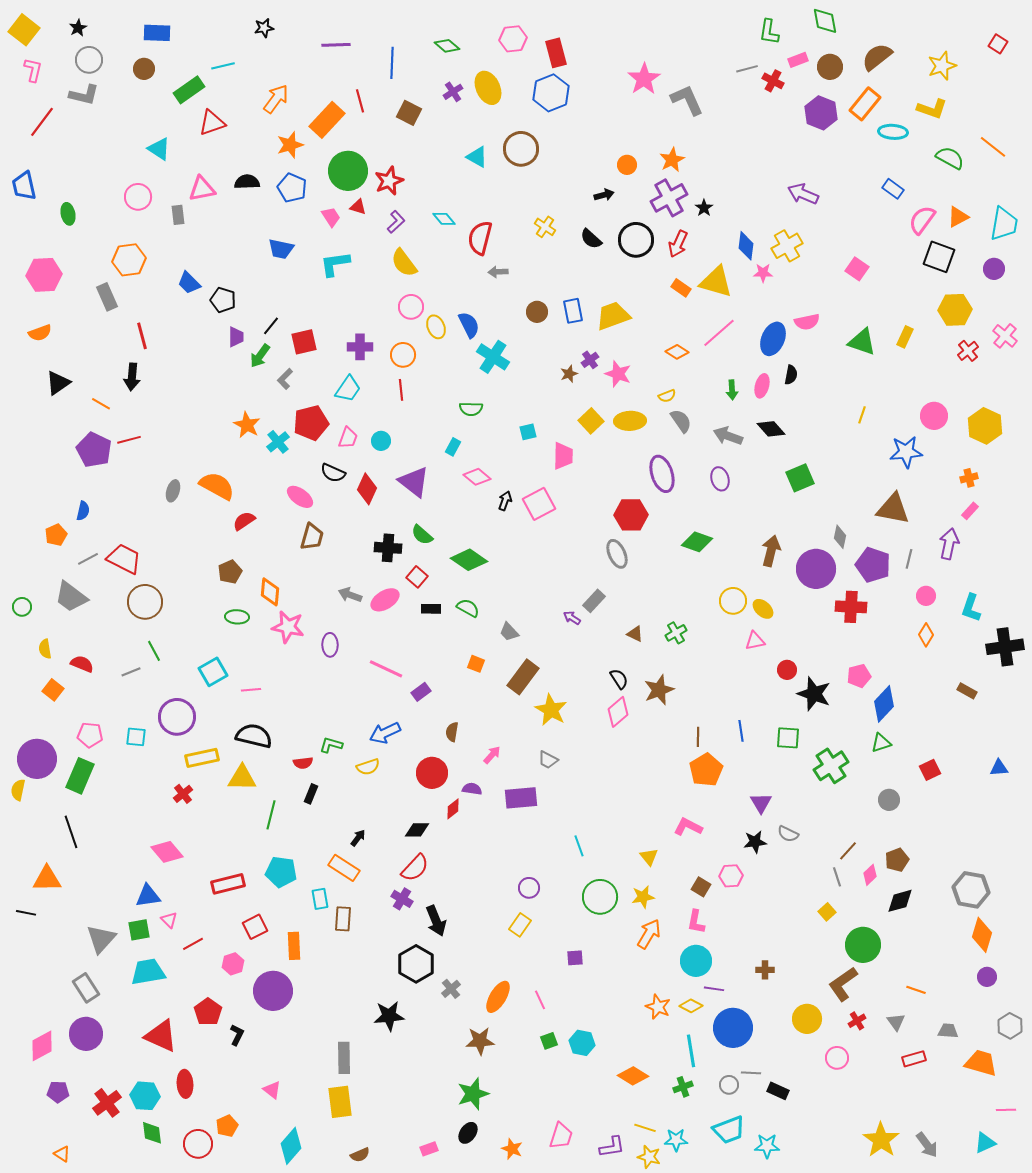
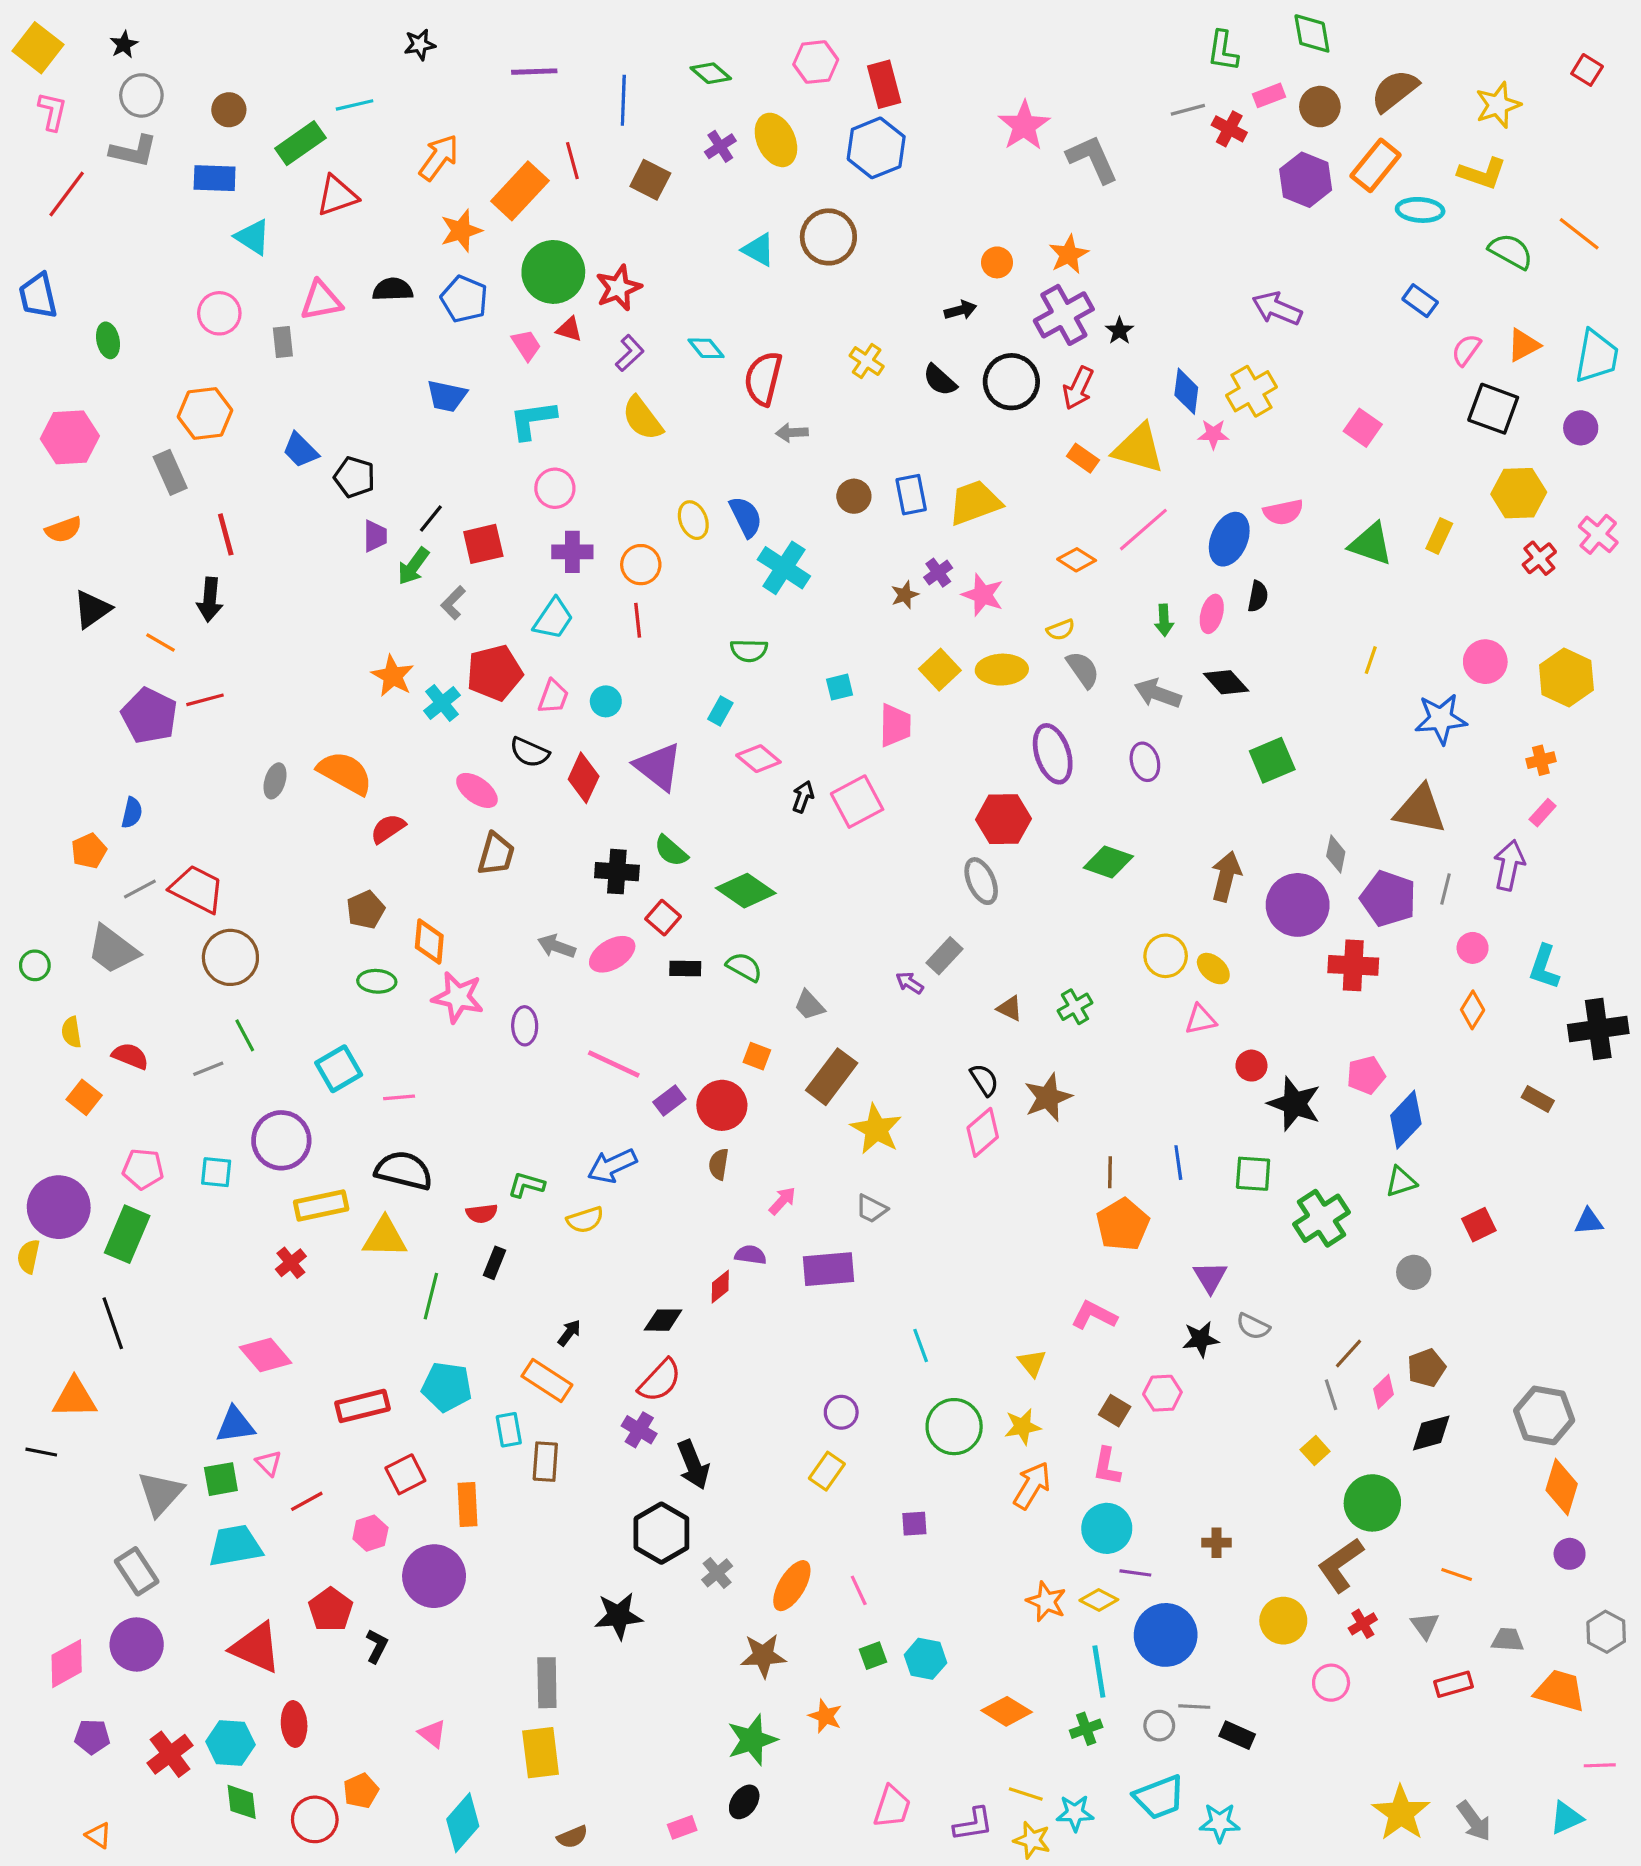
blue rectangle: (157, 33) -> (215, 178), moved
pink semicircle: (922, 220) -> (1466, 350), size x0.7
pink circle: (411, 307) -> (555, 488), moved
red circle: (432, 773) -> (722, 1105), moved
orange star: (512, 1149) -> (825, 1716), moved

